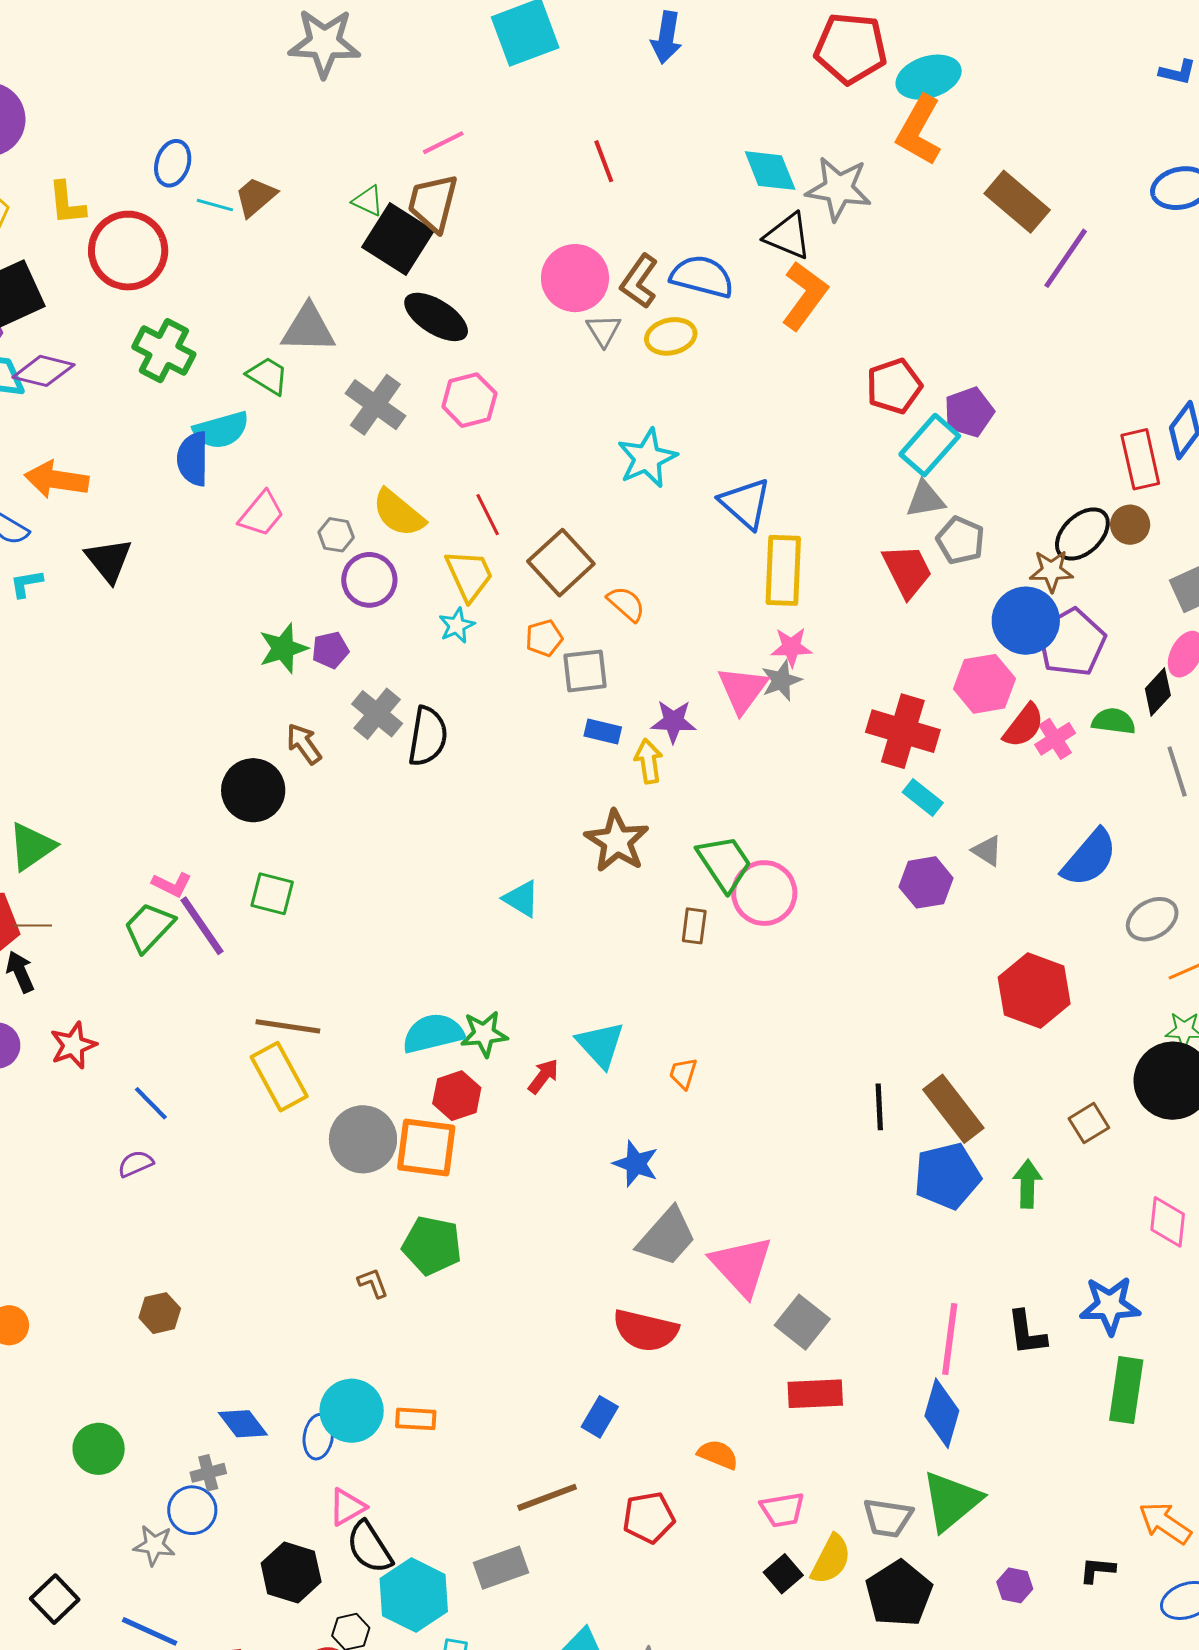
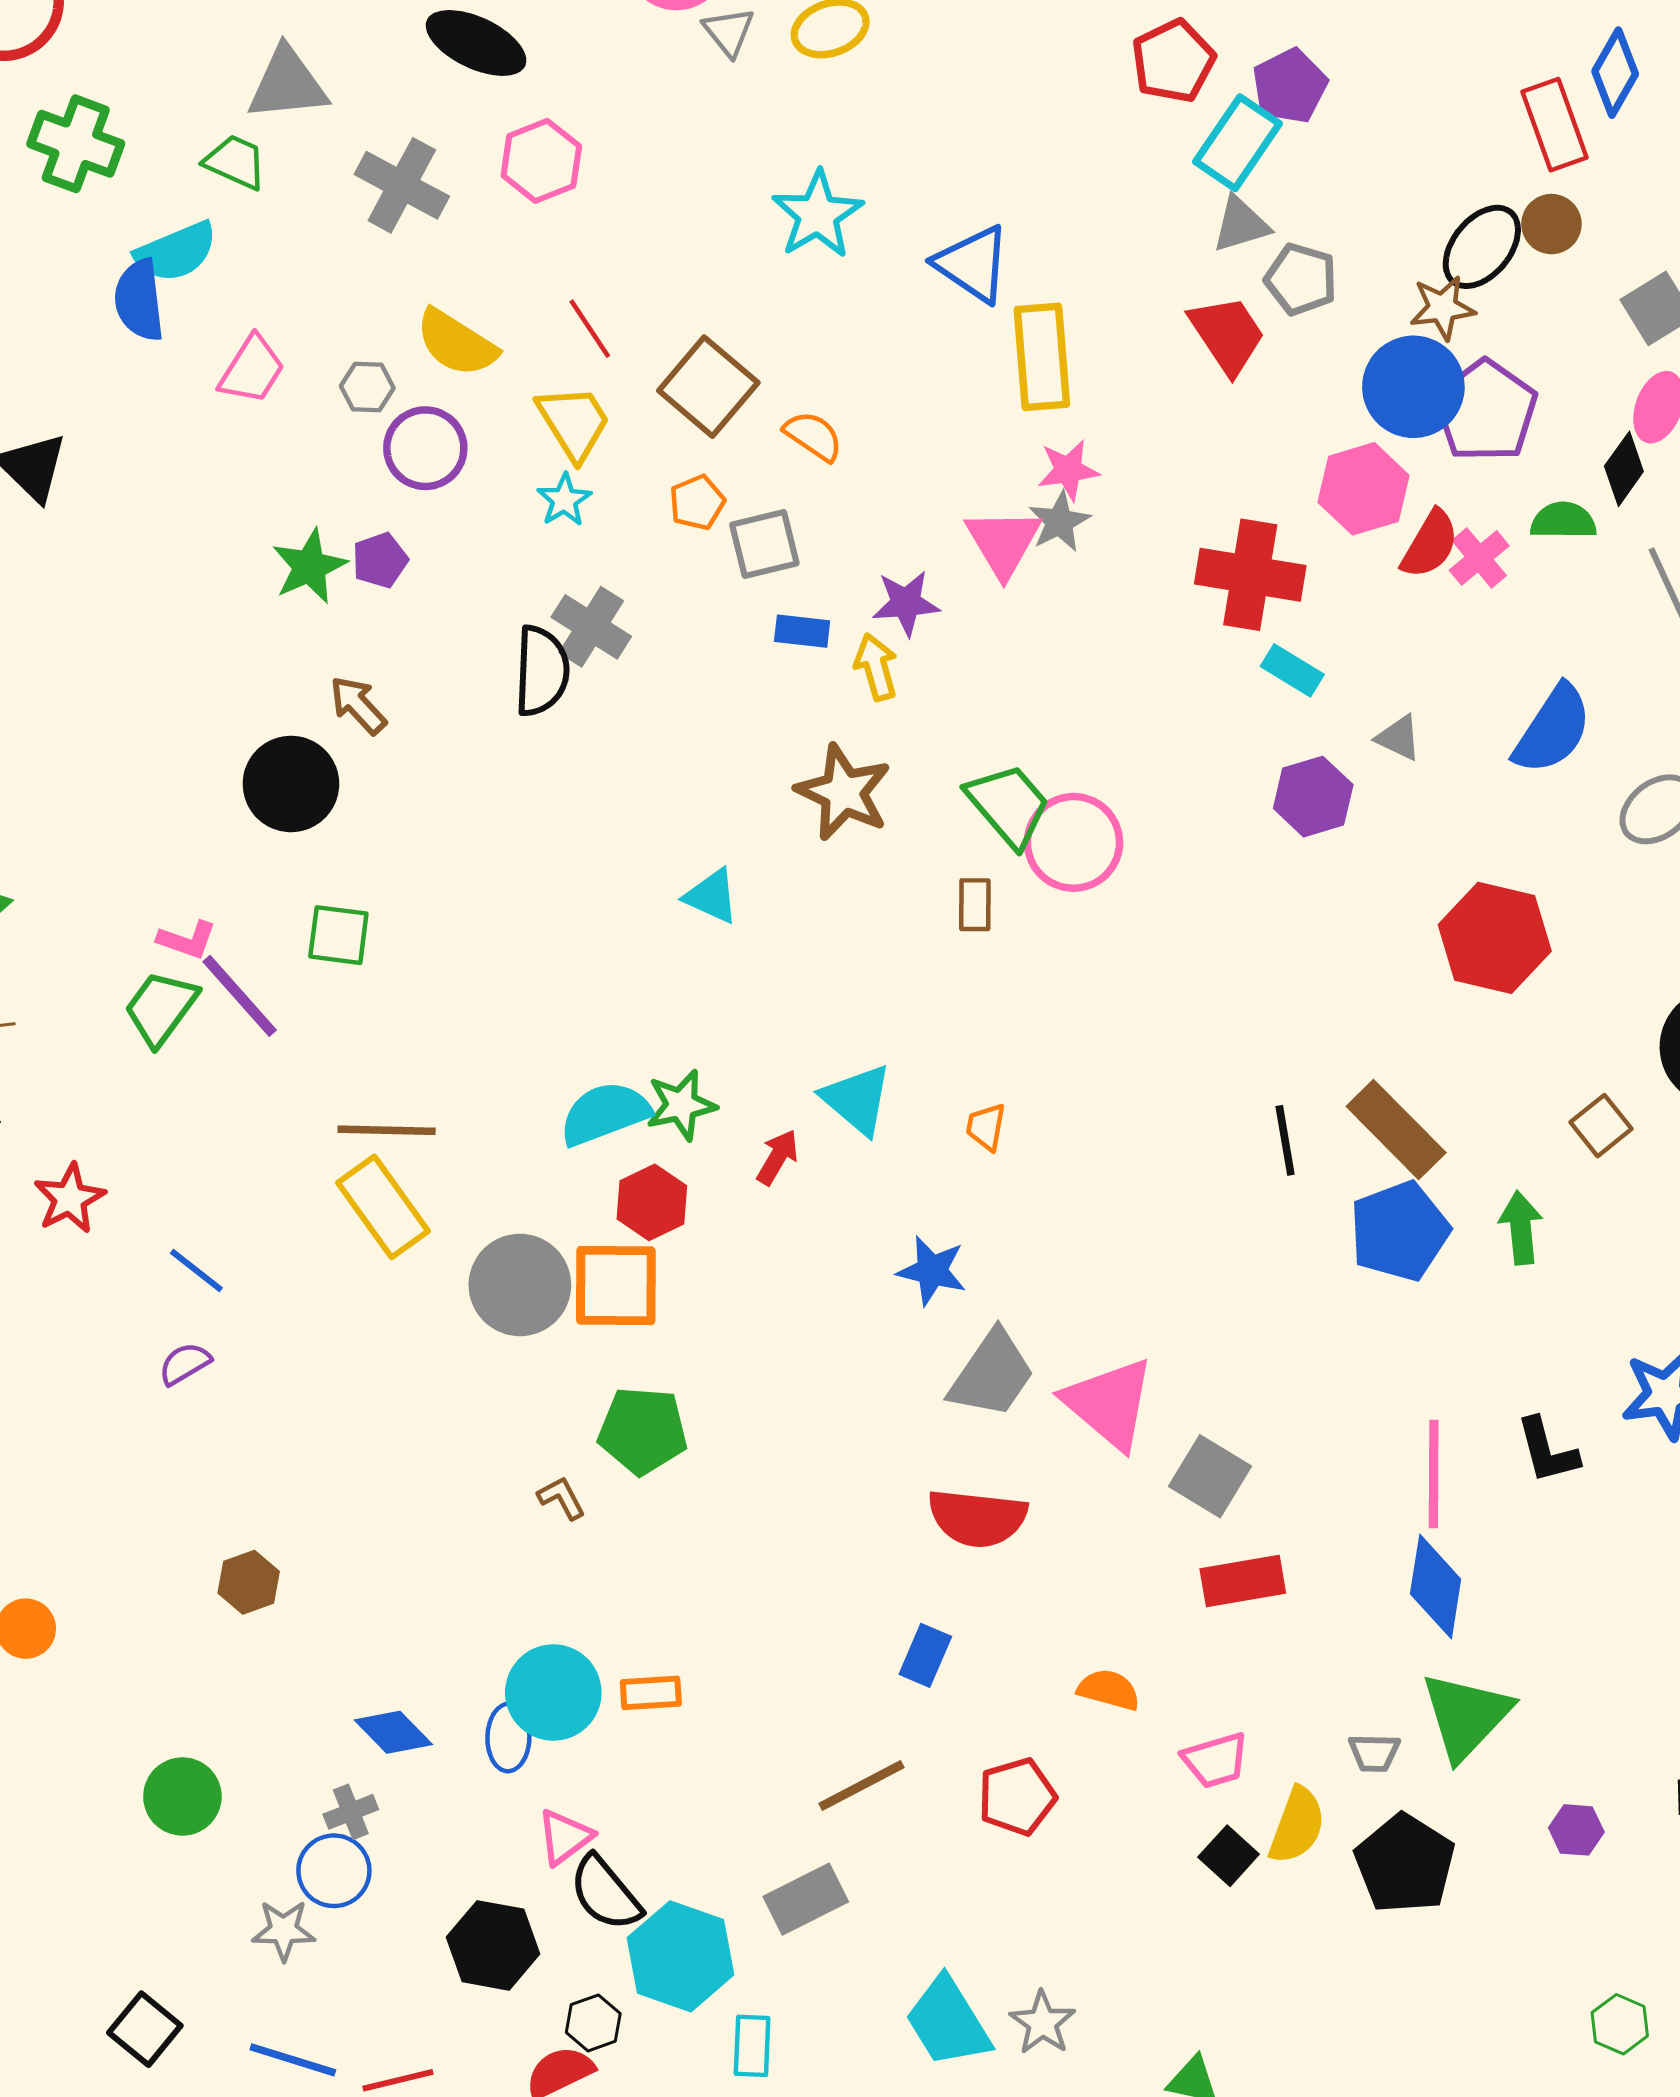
gray cross: (377, 714) -> (591, 627), moved
gray trapezoid: (888, 1518) -> (1374, 1753), size x0.7

